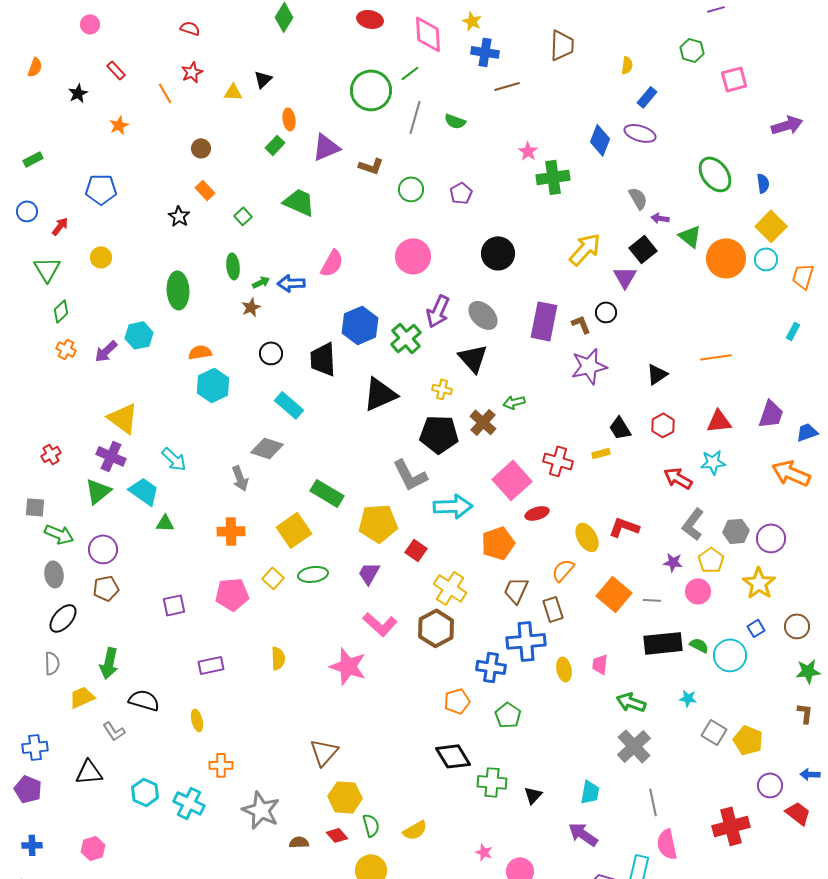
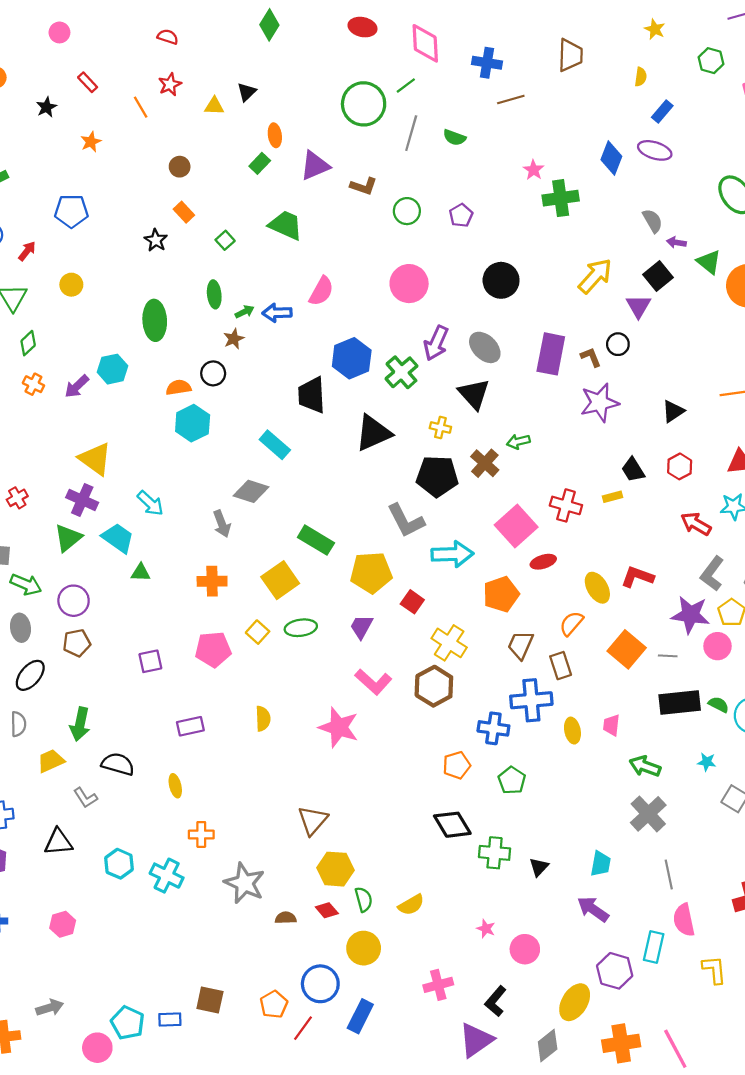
yellow star: (472, 21) -> (655, 29), moved
black circle: (271, 353) -> (213, 373), moved
purple star: (673, 562) -> (690, 615), size x1.8

